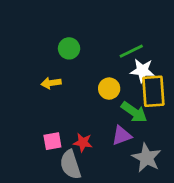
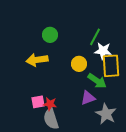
green line: (131, 51) -> (95, 37), turned -36
yellow arrow: (51, 83) -> (37, 60), size x1.5
red star: (83, 142) -> (50, 104), moved

